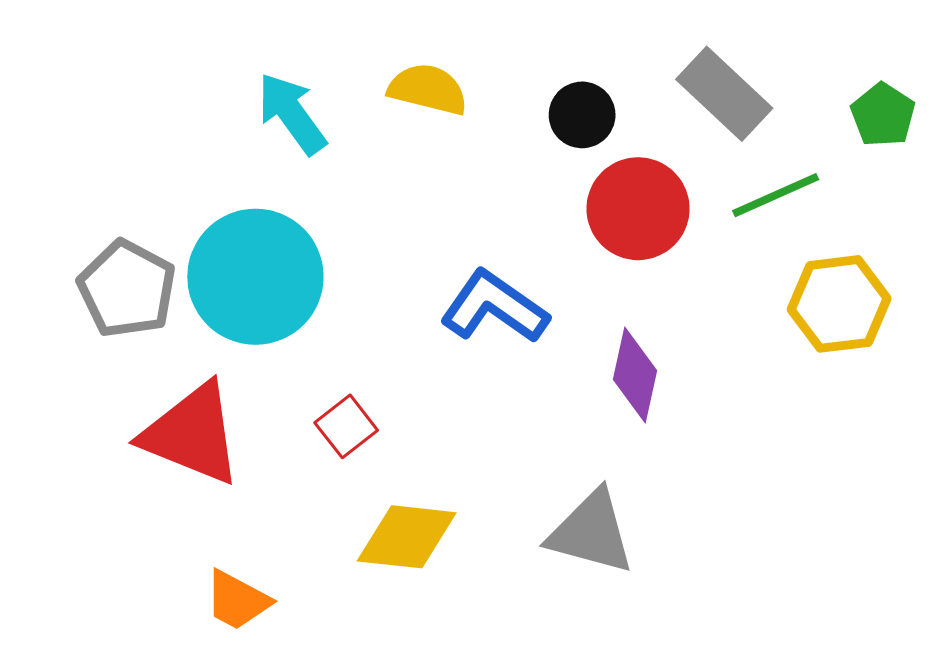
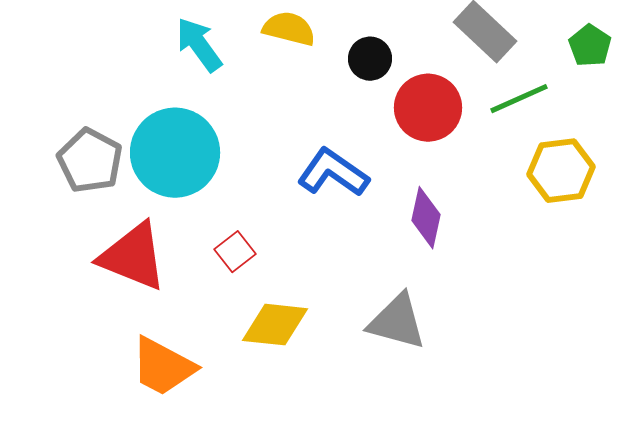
black circle: (582, 115) -> (370, 59), moved
orange trapezoid: (237, 600) -> (163, 367), size x1.5

